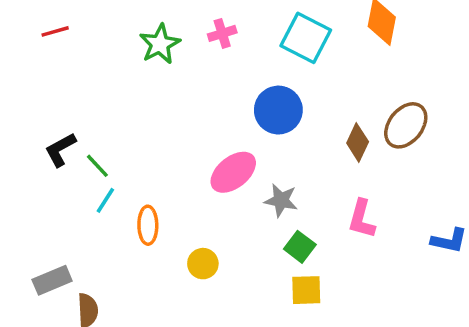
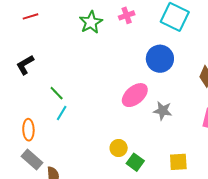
black L-shape: (60, 150) -> (25, 65), moved
orange ellipse: (148, 225) -> (28, 130), moved
green square: (300, 247) -> (135, 162), moved
gray rectangle: (52, 280) -> (32, 160), turned 65

